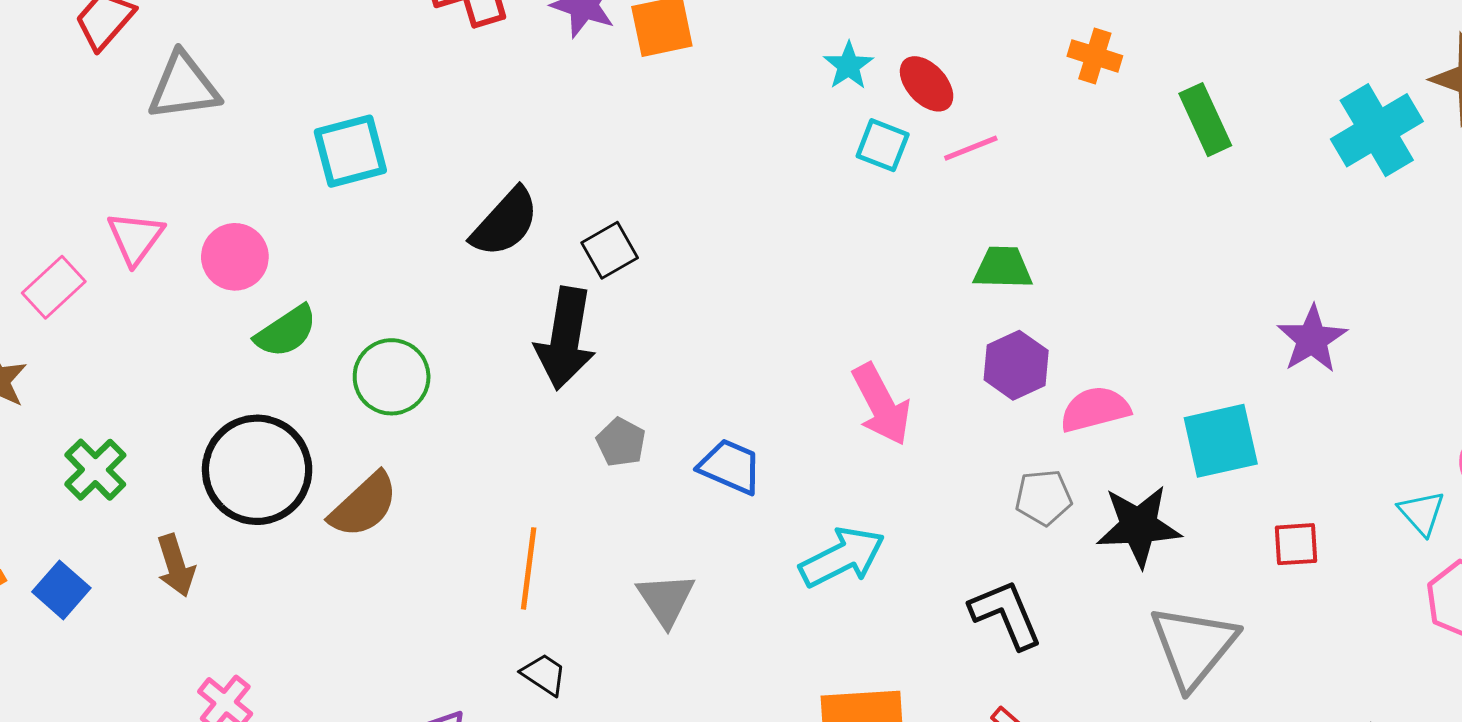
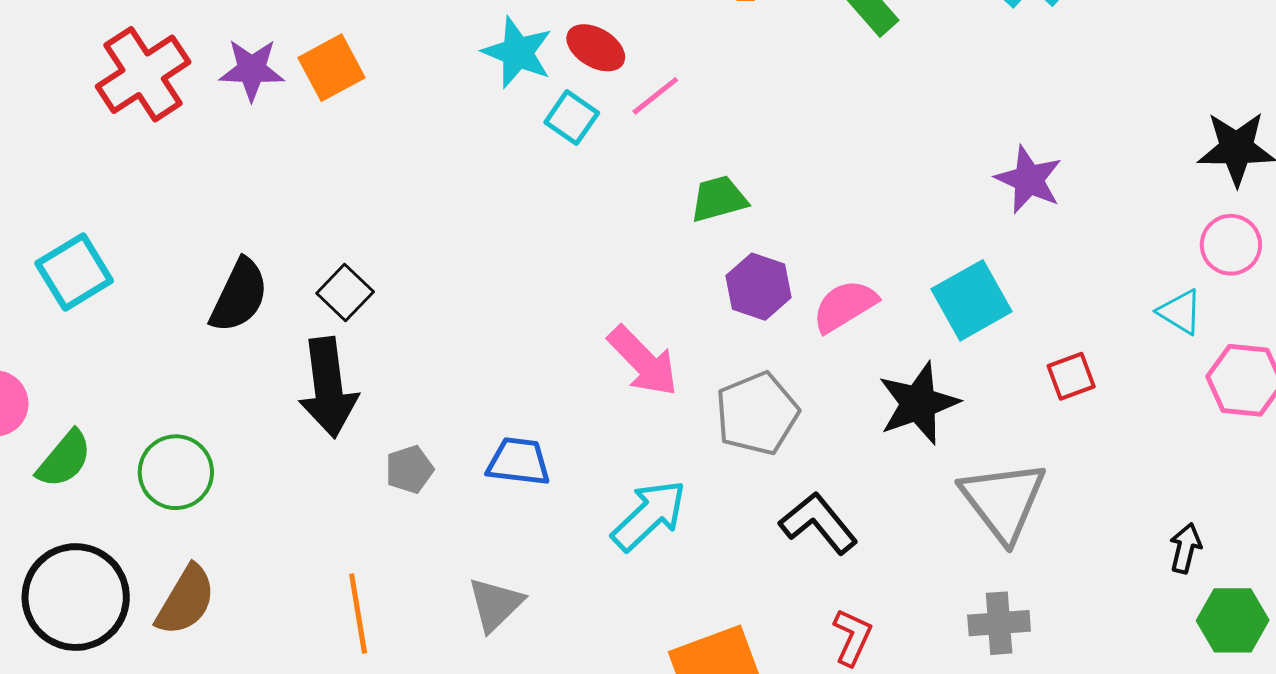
cyan star: (849, 66) -> (517, 52), size x1.5
cyan square: (883, 145) -> (572, 118), turned 30
gray pentagon: (621, 442) -> (409, 469), turned -30
gray pentagon: (1043, 497) -> (757, 414), moved, size x1.5
gray triangle: (666, 599) -> (495, 604), turned 36

